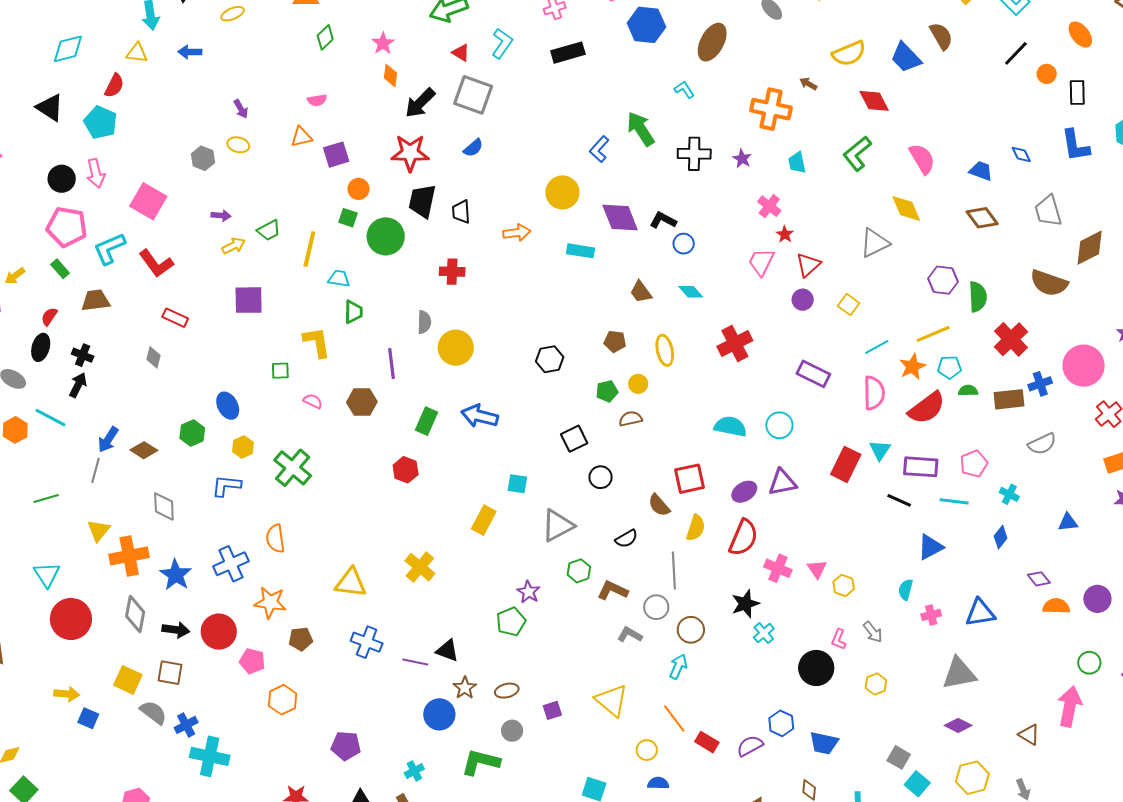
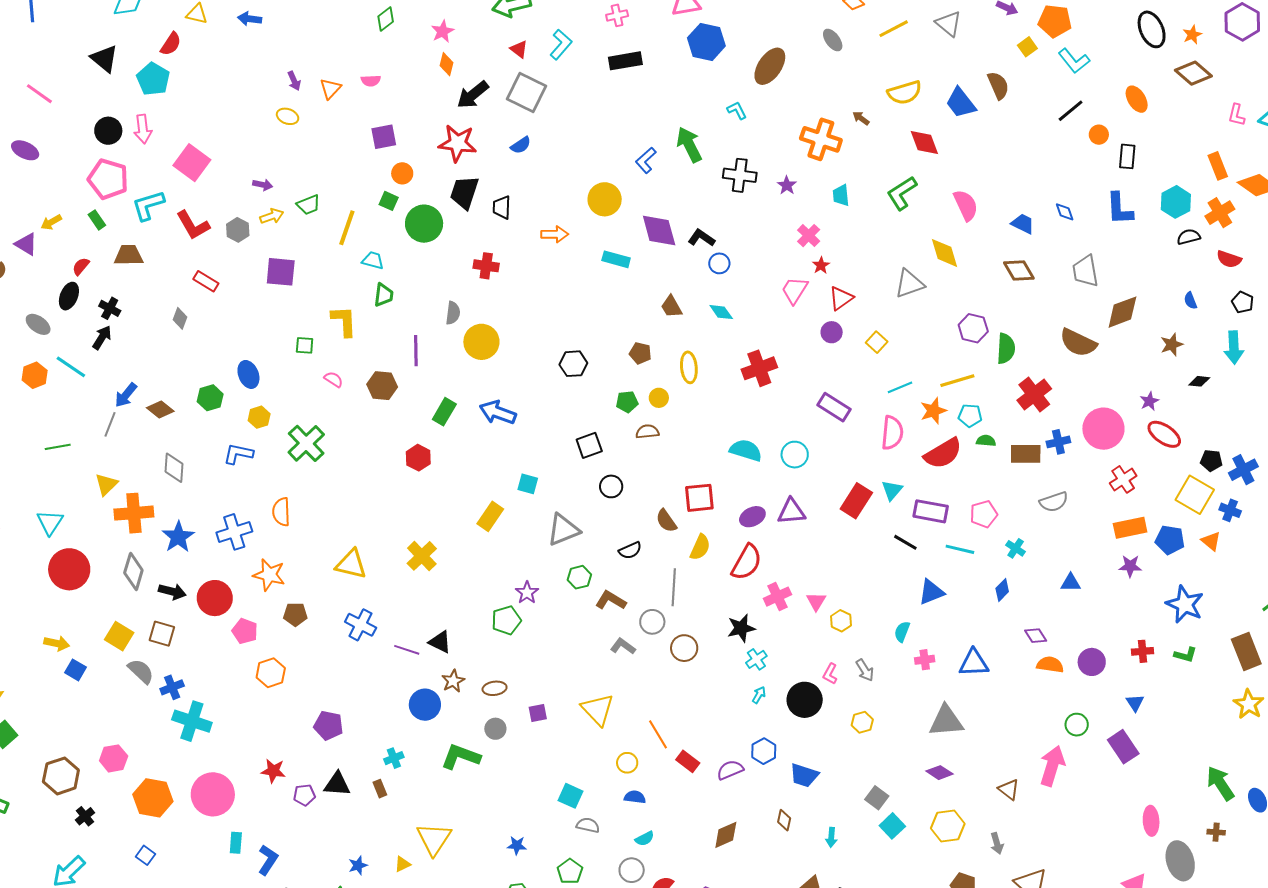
orange triangle: (301, 137) -> (330, 89), moved, turned -40
gray hexagon: (203, 158) -> (238, 230), moved
pink cross: (778, 568) -> (778, 597), turned 36
cyan arrow: (678, 667) -> (759, 695), moved, size x0.7

